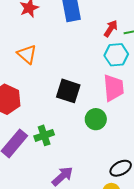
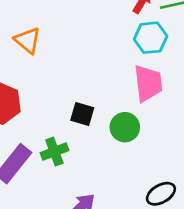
black square: (68, 91) -> (82, 114), moved, size x0.7

